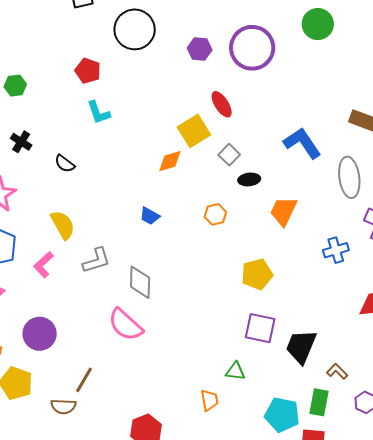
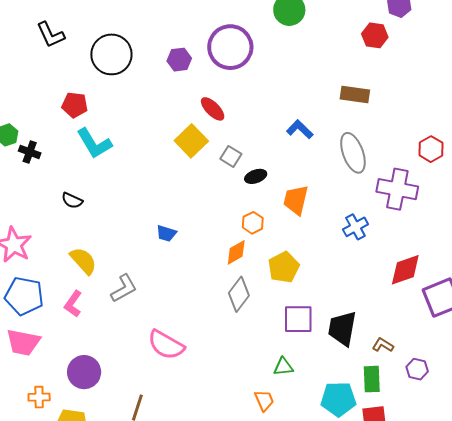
cyan L-shape: (99, 113) -> (94, 143), size x1.4
black cross: (21, 142) -> (30, 152), moved
blue L-shape: (302, 143) -> (300, 129), size x0.7
orange diamond: (170, 161) -> (236, 252), moved
orange hexagon: (215, 214) -> (253, 223), moved
gray diamond: (140, 282) -> (239, 294), moved, turned 48

